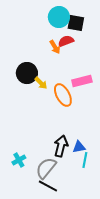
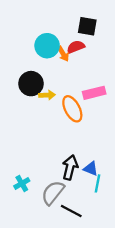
cyan circle: (59, 17) -> (47, 46), moved
yellow arrow: (41, 83) -> (47, 95), turned -48
blue triangle: (79, 147) -> (91, 169), turned 32
black line: (48, 186) -> (71, 211), moved

